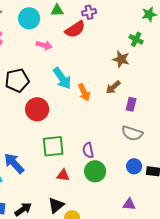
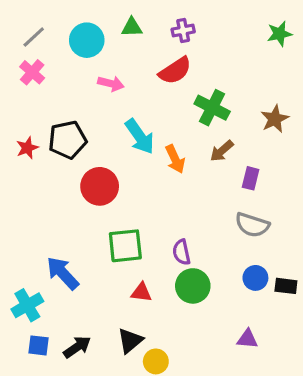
red semicircle: (75, 29) -> (175, 71), moved
green cross: (136, 39) -> (212, 108), moved, size x1.5
brown star: (121, 59) -> (275, 119), moved, turned 30

